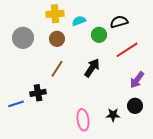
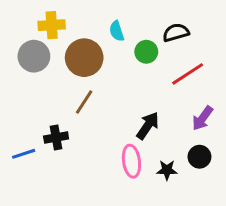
yellow cross: (55, 14) -> (52, 25), moved
cyan semicircle: (79, 21) -> (117, 31), turned -88
brown circle: (57, 39) -> (84, 58), size x1.6
black arrow: (92, 68) -> (148, 126), moved
pink ellipse: (83, 120) -> (131, 161), moved

